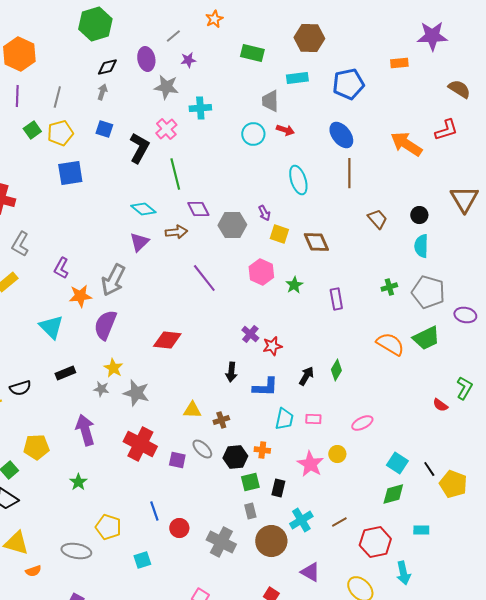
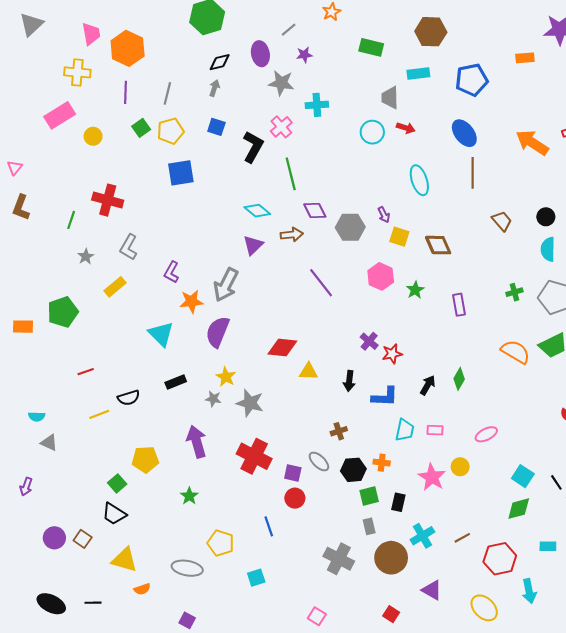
yellow triangle: (192, 410) -> (308, 372), moved
red circle: (179, 528) -> (295, 498), moved

